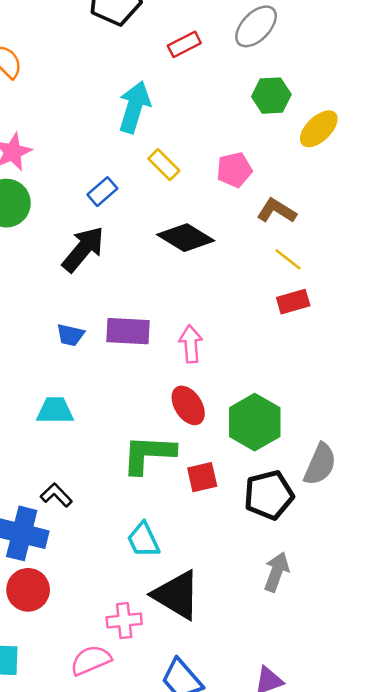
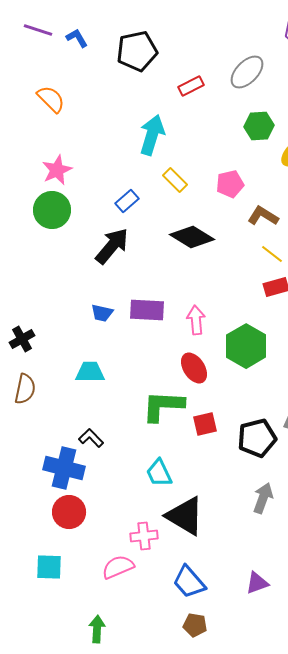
green hexagon: (255, 422) -> (246, 346), moved

